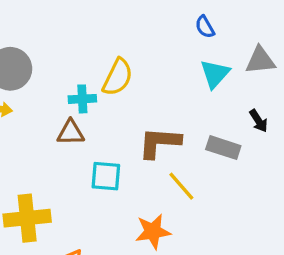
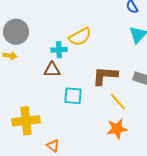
yellow semicircle: (118, 77) -> (80, 37), turned 35
orange star: (153, 231) -> (117, 129), moved

